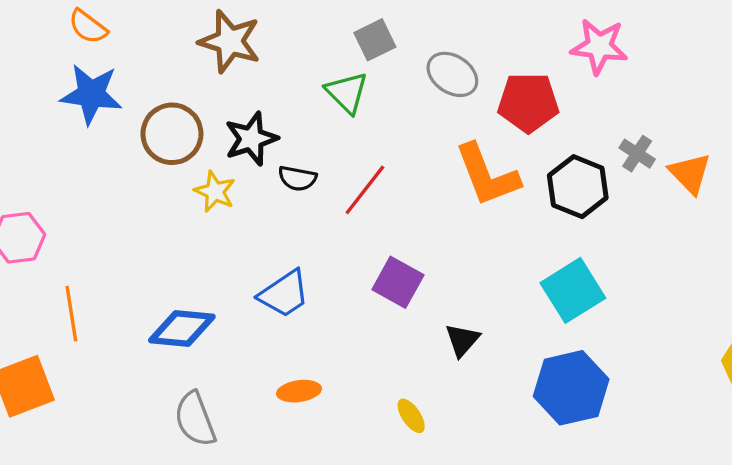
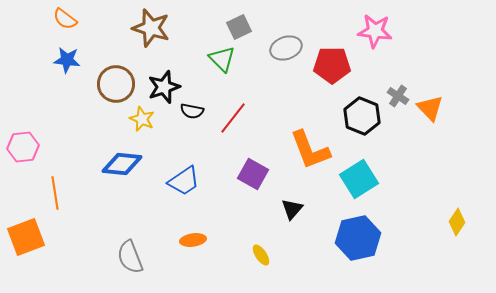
gray ellipse: (452, 74) -> (286, 48), turned -52
blue star: (91, 94) -> (67, 60), size x0.7
orange L-shape: (487, 175) -> (310, 150), moved
blue diamond: (182, 328) -> (122, 164), moved

